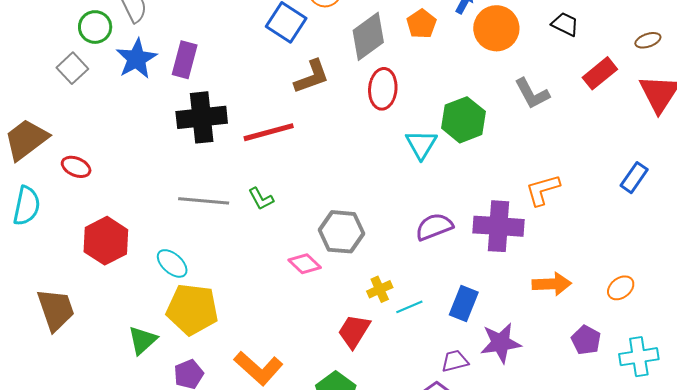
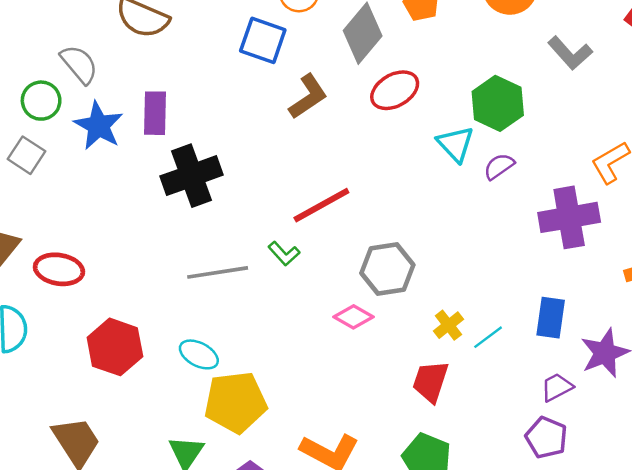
red ellipse: (383, 89) -> (395, 90), turned 69
red line: (269, 132) -> (321, 205), moved
red ellipse: (76, 167) -> (59, 269), size x1.4
purple semicircle: (434, 227) -> (499, 166), moved, size x0.7

